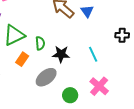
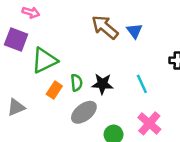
green semicircle: (40, 43) -> (77, 83), moved

